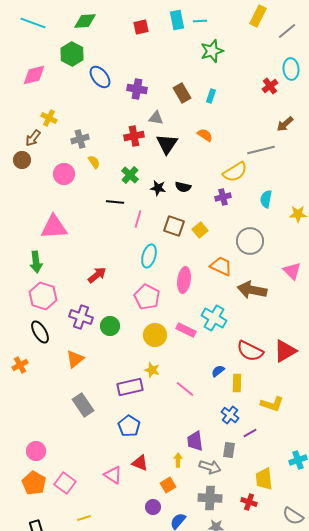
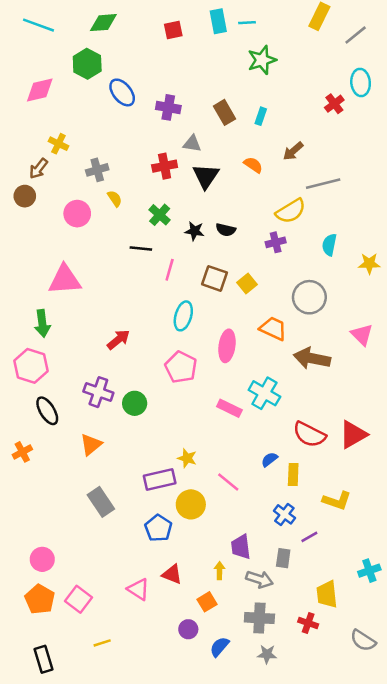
brown arrow: (285, 124) -> (293, 151), moved
pink hexagon: (43, 296) -> (31, 366), moved
yellow circle: (155, 335) -> (191, 504), moved

